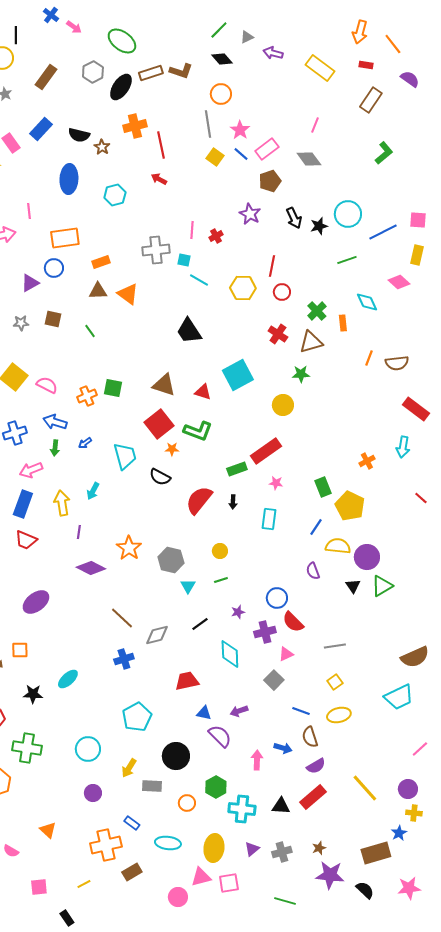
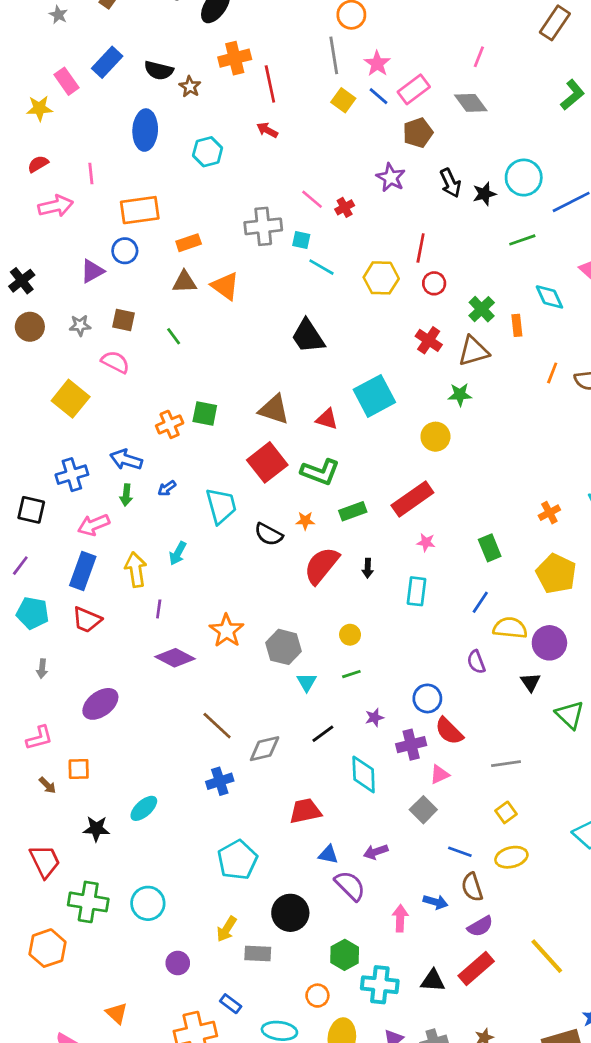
pink line: (192, 230) -> (312, 199), turned -54
pink semicircle: (47, 385) -> (115, 362), moved
orange star: (172, 449) -> (305, 521), moved
green rectangle: (237, 469) -> (353, 511), moved
yellow pentagon: (350, 506) -> (556, 574), moved
green triangle: (382, 586) -> (570, 715), moved, turned -45
cyan circle: (88, 749) -> (148, 903), moved
orange circle: (187, 803) -> (317, 996), moved

